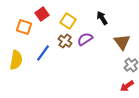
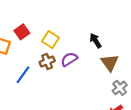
black arrow: (102, 18) -> (95, 41), moved
brown cross: (65, 41) -> (47, 62), turned 32

